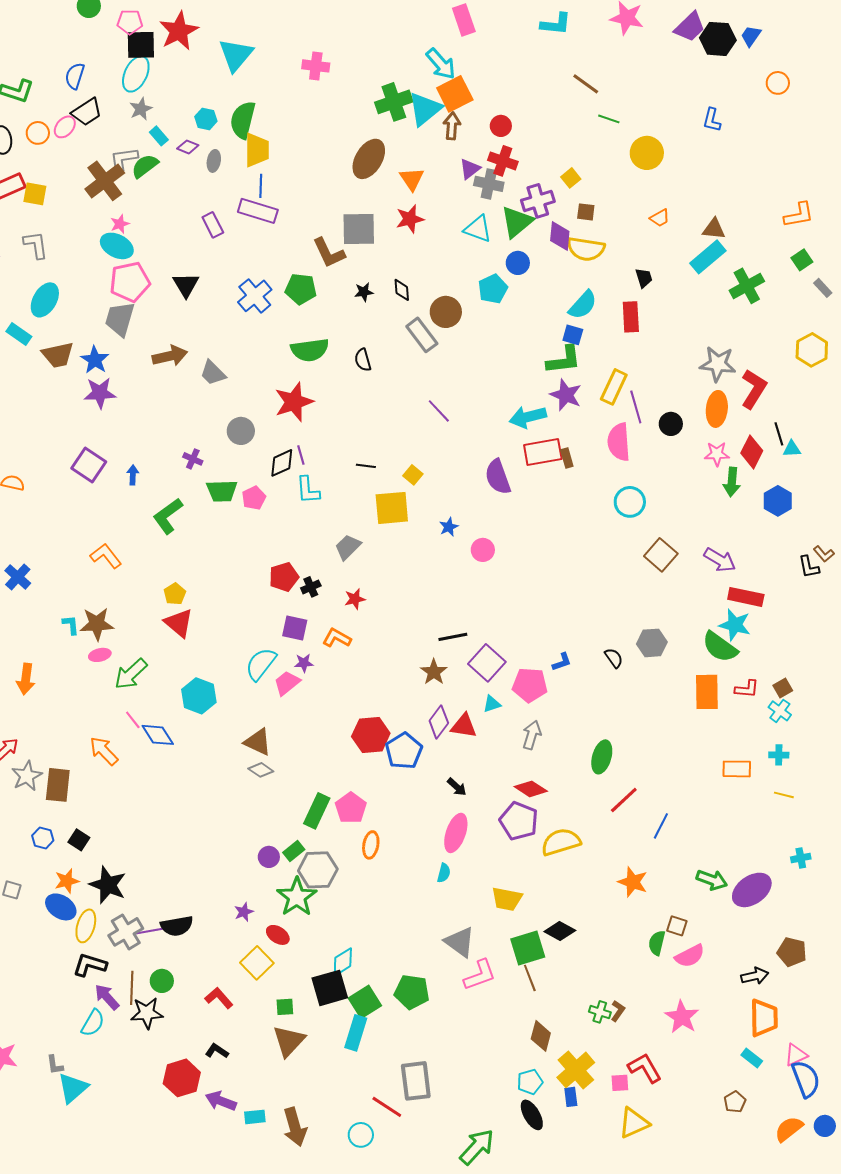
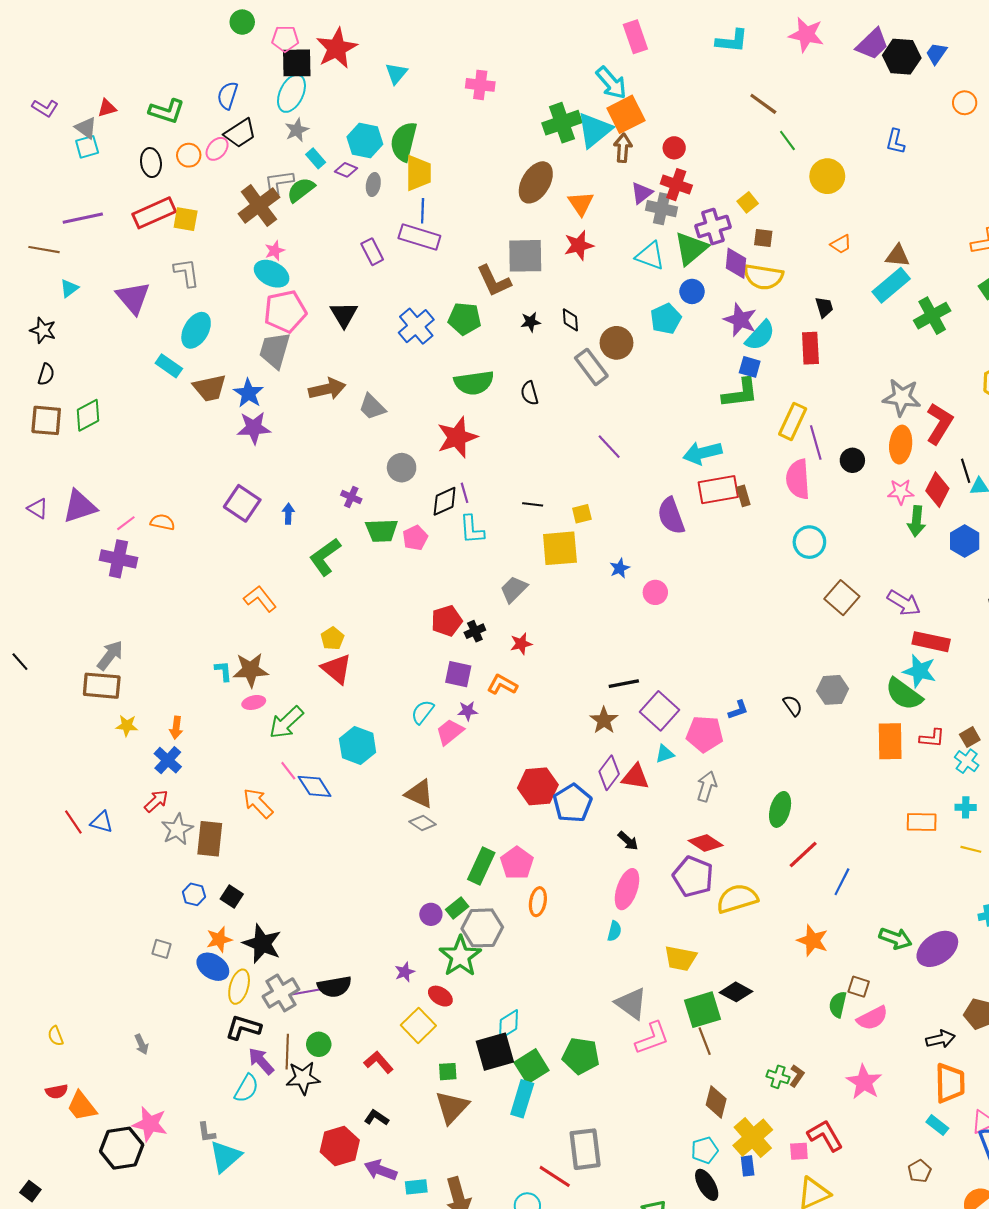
cyan triangle: (236, 55) -> (396, 73), size x0.6
cyan hexagon: (206, 119) -> (365, 140), size x1.5
green line: (609, 119) -> (787, 140), turned 35
purple star: (566, 395) -> (740, 320), moved
yellow square: (413, 475) -> (582, 514), turned 36
blue cross: (18, 577) -> (168, 760), moved
cyan semicircle: (261, 664) -> (423, 712), size x0.7
orange arrow: (26, 679) -> (176, 728), size x0.7

